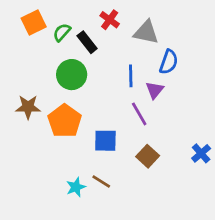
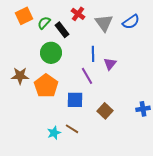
gray triangle: (146, 32) -> (104, 23), turned 42
blue semicircle: (169, 62) -> (131, 22), moved, turned 36
purple line: (139, 114) -> (87, 76), moved
blue cross: (201, 153) -> (143, 109), turned 32

